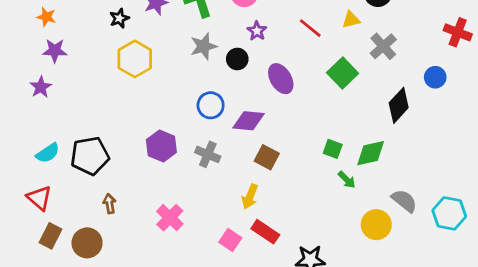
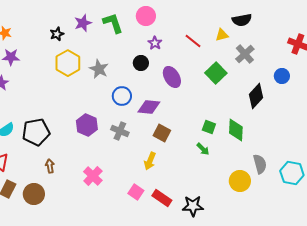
gray star: (204, 46) -> (99, 69), moved, turned -30
green diamond: (371, 153) -> (236, 130), turned -75
green arrow: (347, 180) -> (203, 149), moved
gray semicircle: (404, 201) -> (260, 164), turned 36
red rectangle: (265, 232) -> (162, 198), moved

